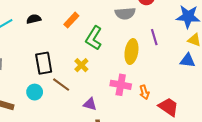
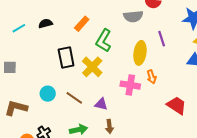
black rectangle: (44, 63) -> (66, 58), moved
yellow cross: (81, 65) -> (92, 67), size x1.5
brown line: (61, 85) -> (74, 98), moved
orange arrow: (144, 92) -> (152, 77), moved

